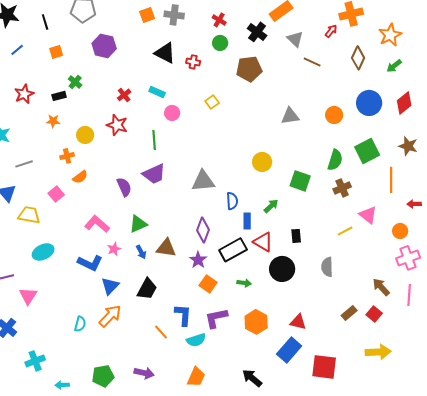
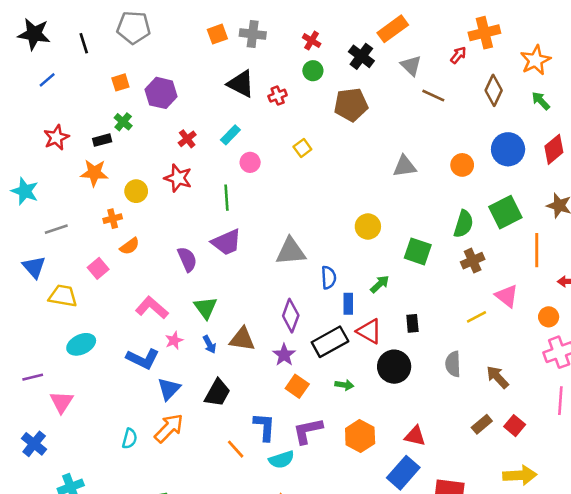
purple hexagon: (104, 46) -> (161, 93), moved
orange square: (56, 52) -> (120, 82), moved
red cross: (193, 62) -> (278, 96), turned -32
green arrow: (394, 66) -> (541, 101), turned 84
cyan rectangle: (157, 92) -> (230, 135), turned -70
orange star: (53, 121) -> (94, 173), size x1.5
green triangle: (138, 224) -> (206, 308), turned -42
brown arrow: (381, 287) -> (498, 377), moved

